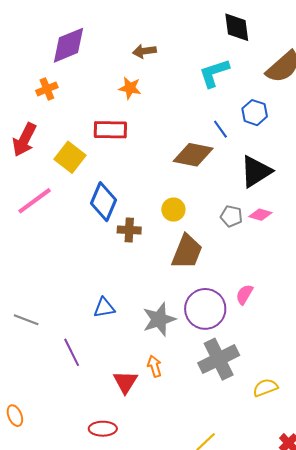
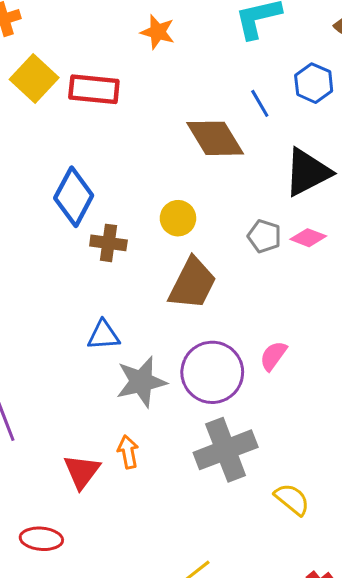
orange star: (130, 88) -> (158, 32), moved
brown diamond: (193, 155) -> (215, 138), turned 42
yellow square: (70, 157) -> (34, 79), moved
blue triangle: (104, 308) -> (103, 335), moved
yellow semicircle: (265, 388) -> (292, 499), turned 55

